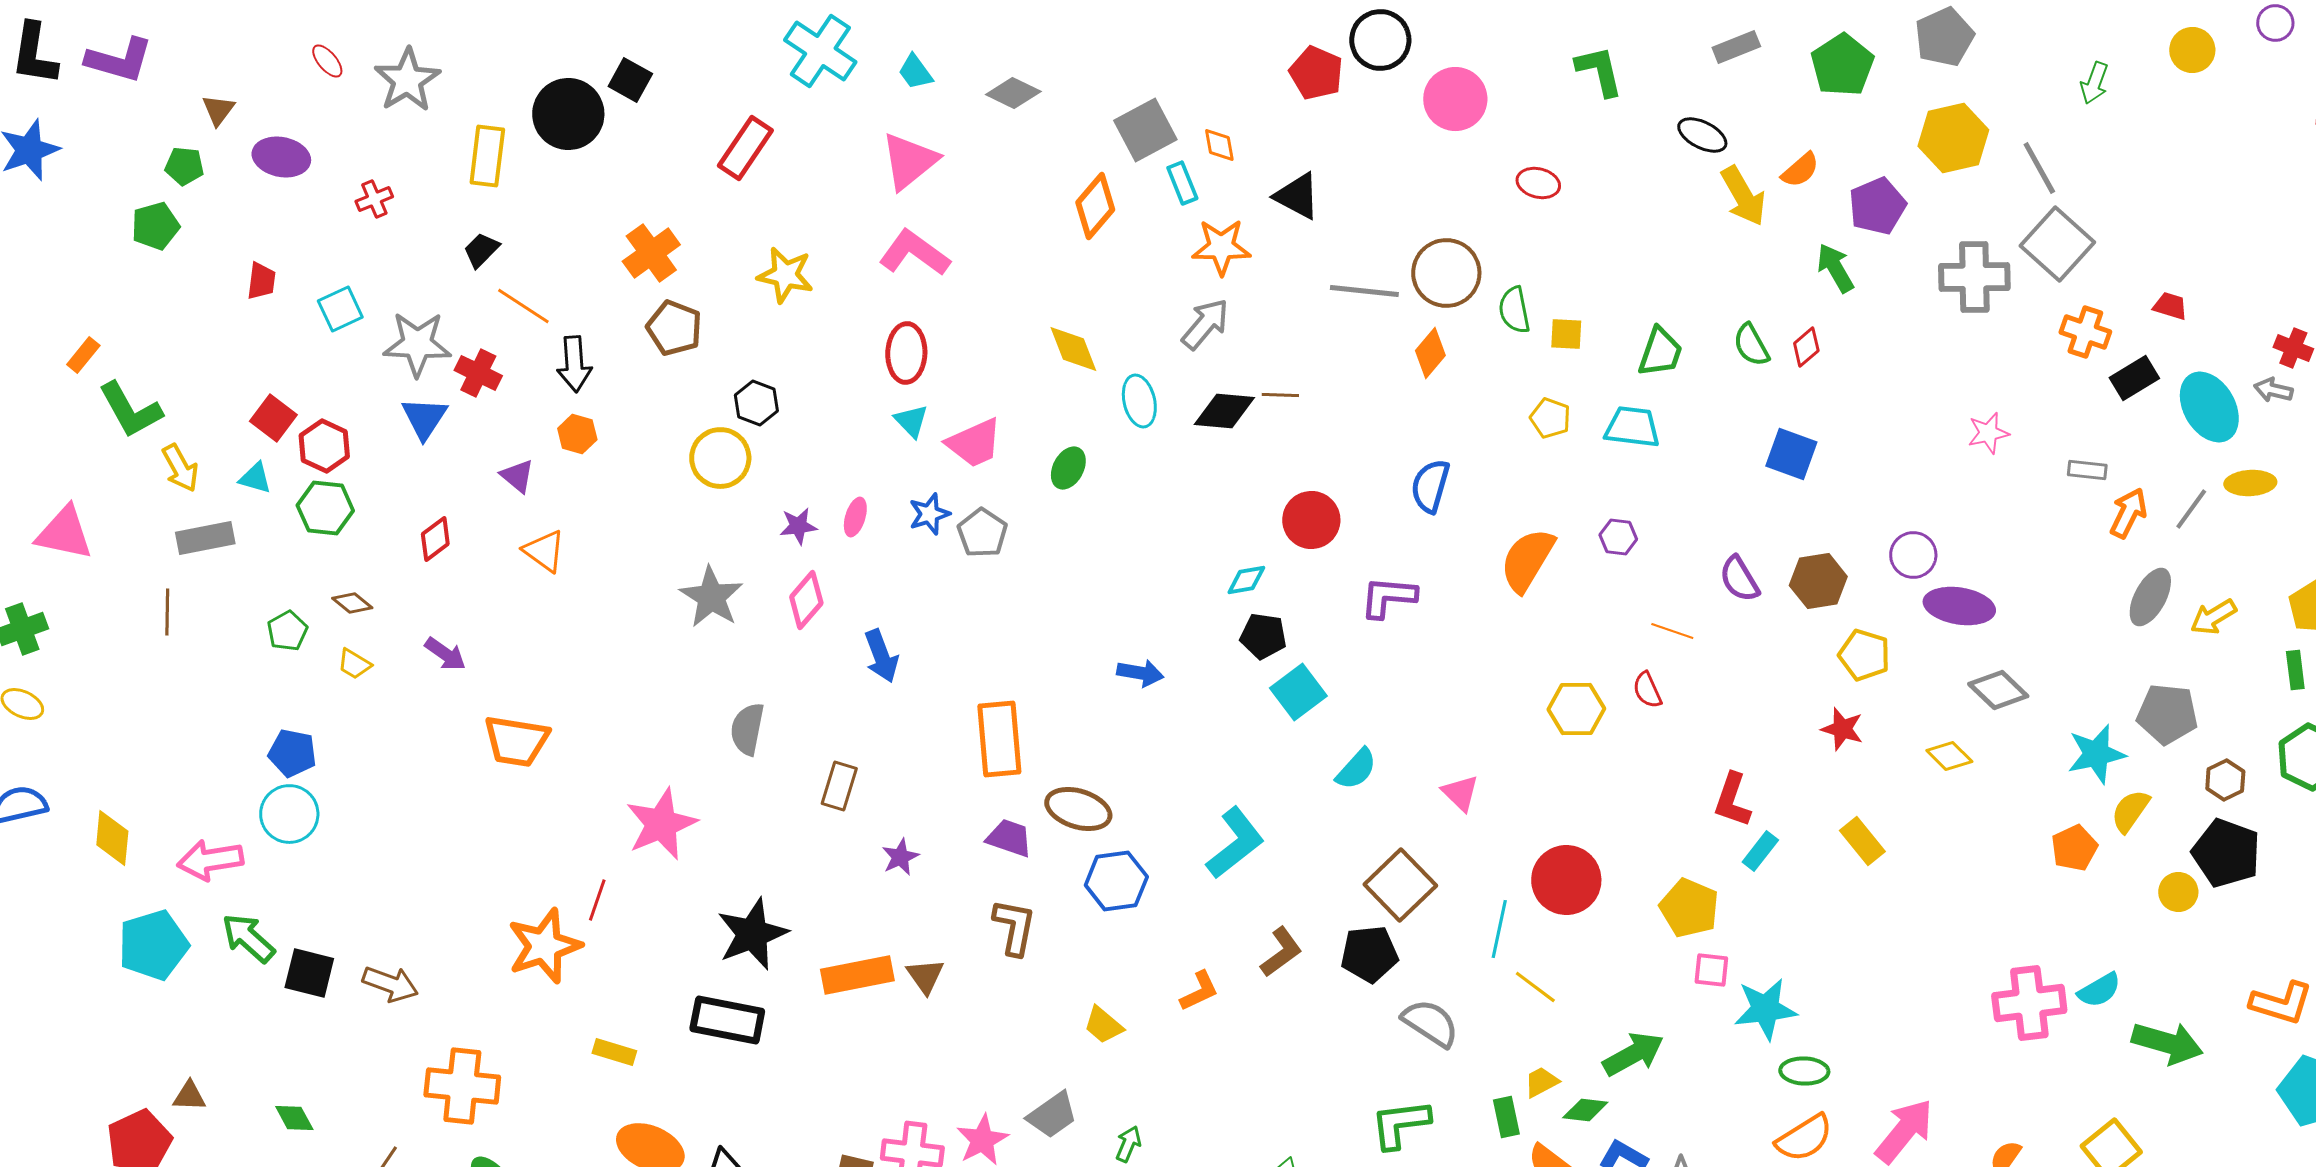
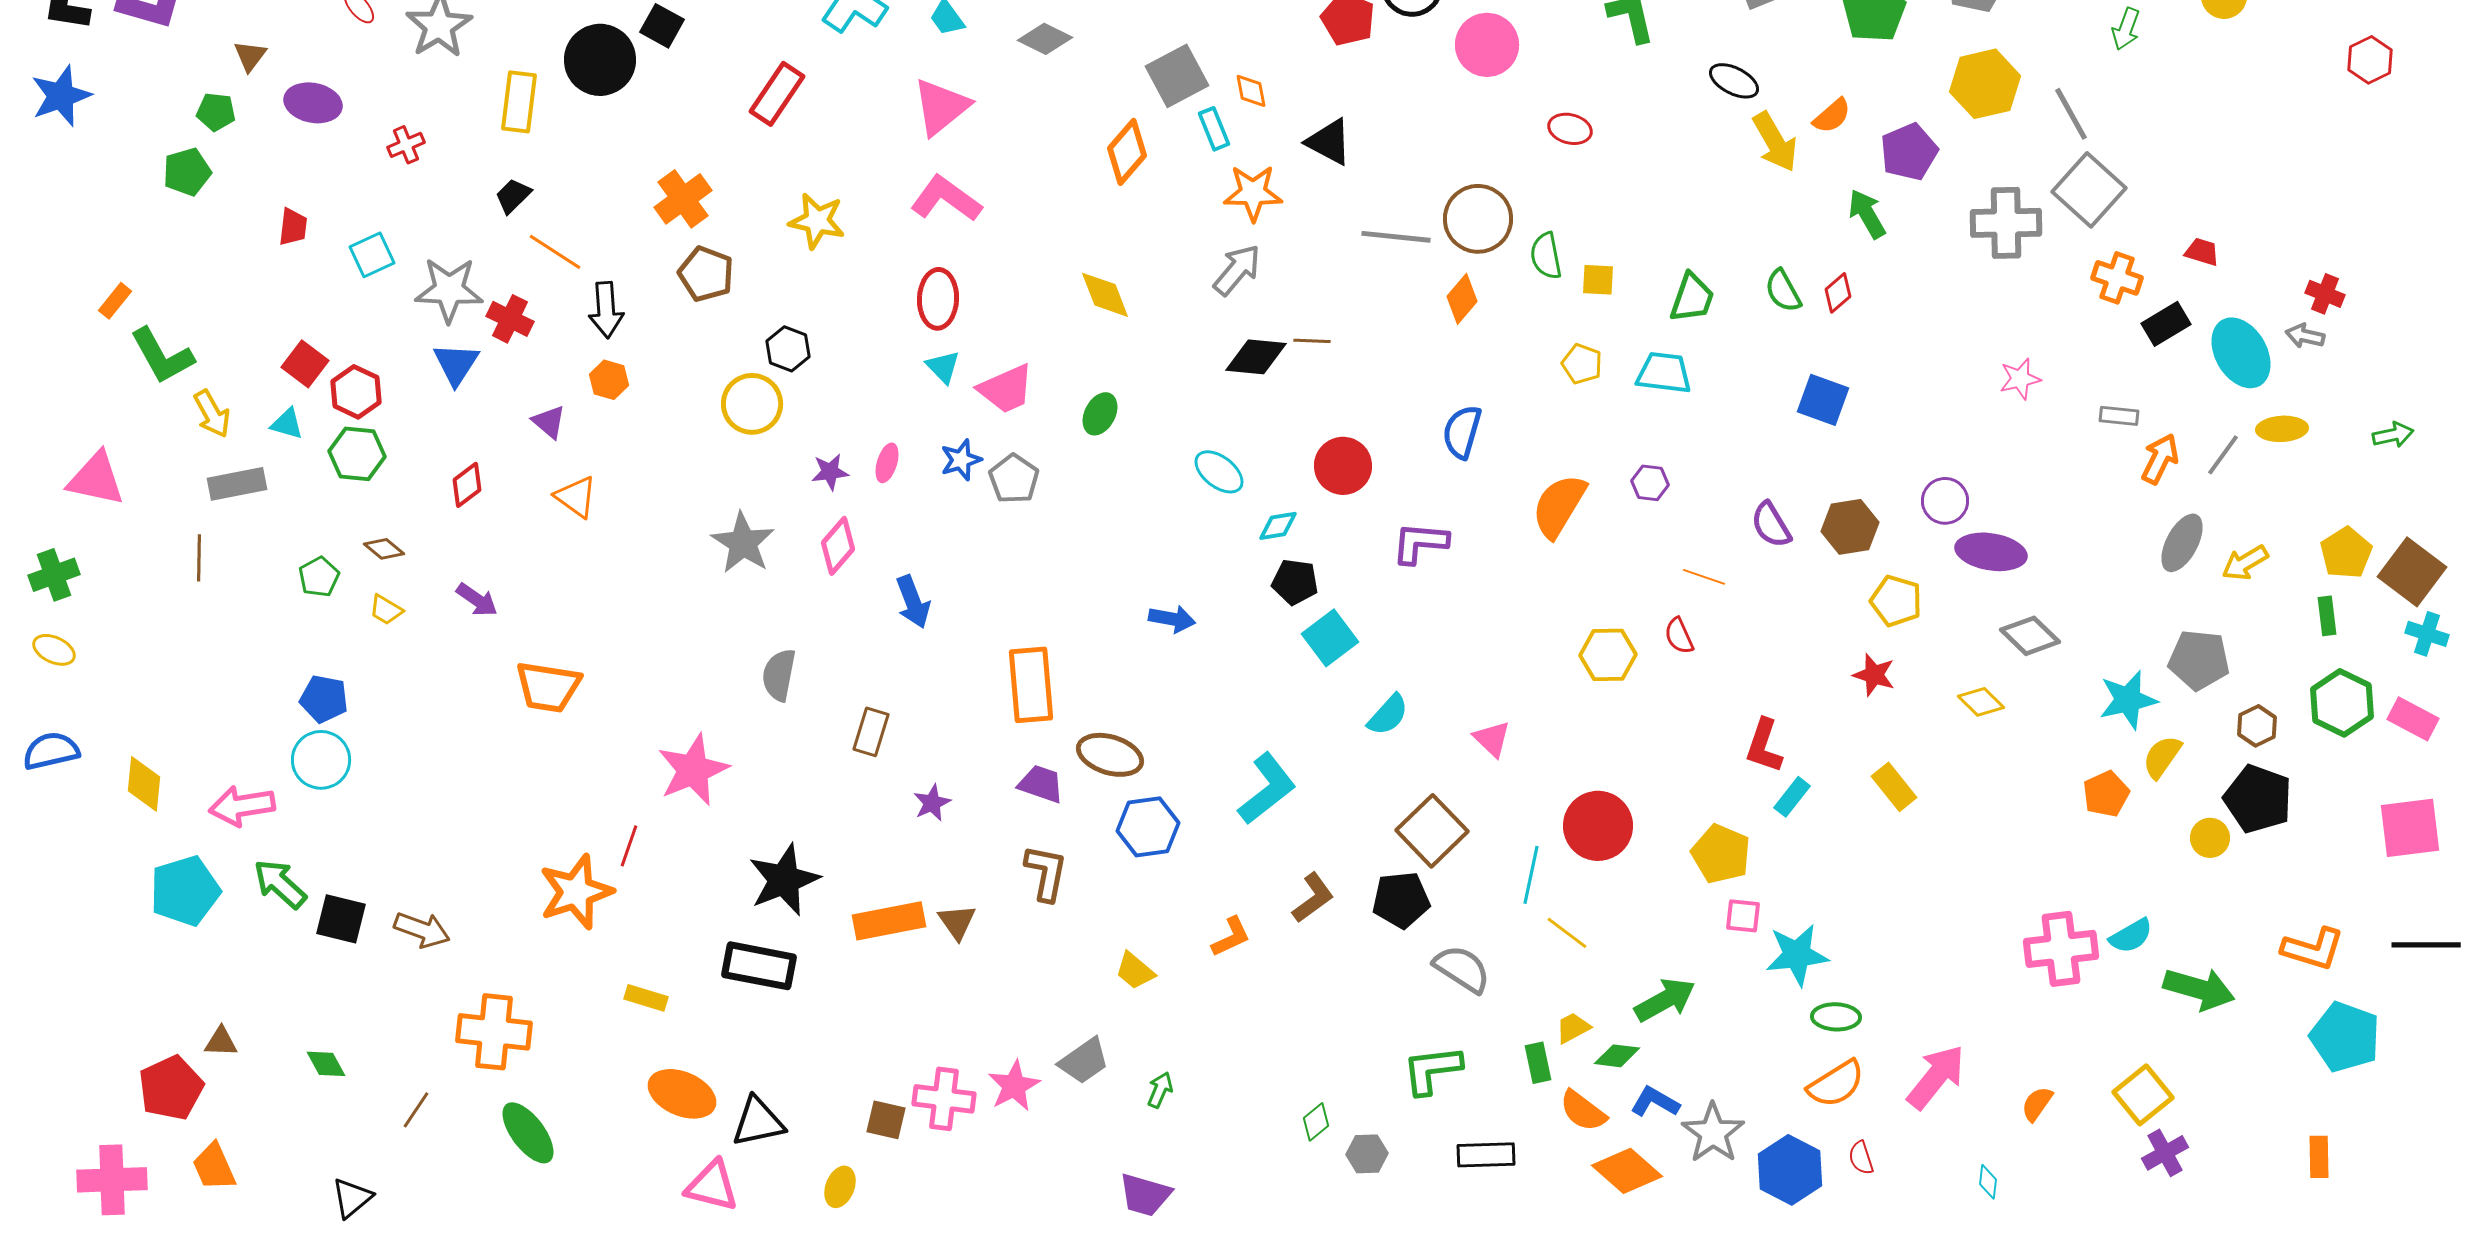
cyan ellipse: (1139, 401) -> (1219, 472), moved, turned -39

